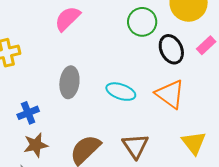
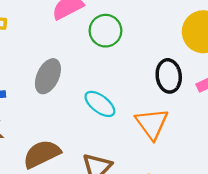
green circle: (142, 22) -> (105, 31), moved

